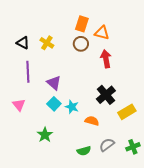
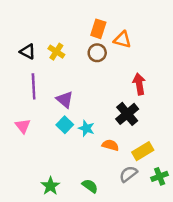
red arrow: (106, 59) -> (139, 84), moved
yellow rectangle: (127, 112) -> (143, 151), moved
green star: (45, 135) -> (50, 186), moved
green semicircle: (84, 151) -> (90, 186), moved, turned -128

